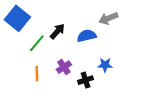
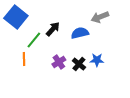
orange line: (37, 74) -> (24, 59), moved
black cross: (86, 80) -> (79, 64), moved, turned -32

